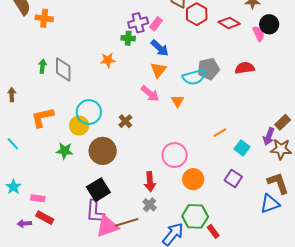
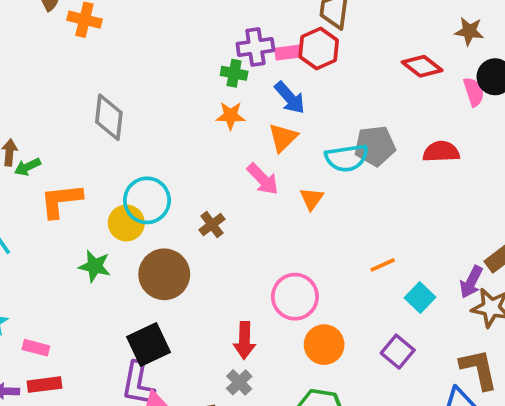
red hexagon: (197, 14) -> (319, 48), moved
pink rectangle: (156, 24) -> (288, 53), turned 40
orange star: (108, 60) -> (231, 116), moved
green arrow: (42, 66) -> (28, 167), moved, turned -128
red rectangle: (45, 218) -> (44, 385), turned -42

